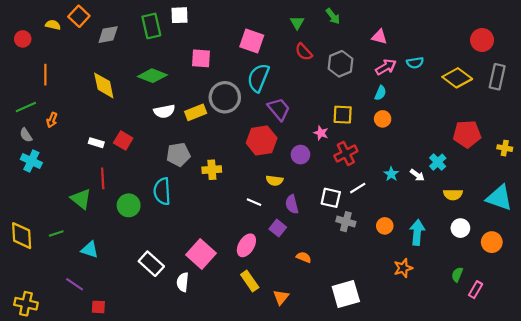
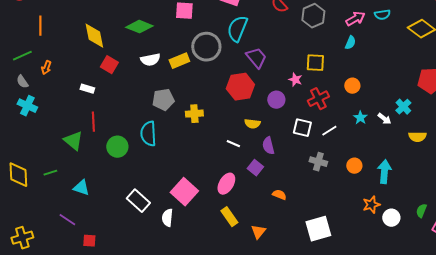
orange circle: (383, 119) -> (352, 86), moved
red square: (123, 141) -> (109, 65), moved
white square: (331, 198) -> (302, 128), moved
white circle: (460, 228) -> (391, 218), moved
yellow cross: (26, 304) -> (22, 238), turned -30

